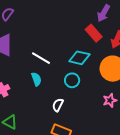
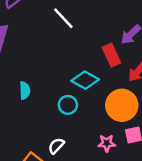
white line: (41, 58) -> (63, 18), moved
white semicircle: (58, 105) -> (56, 146), moved

